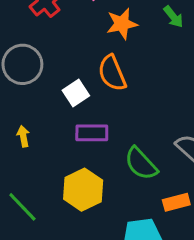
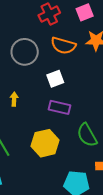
orange semicircle: (112, 73) -> (63, 45), moved, turned -65

